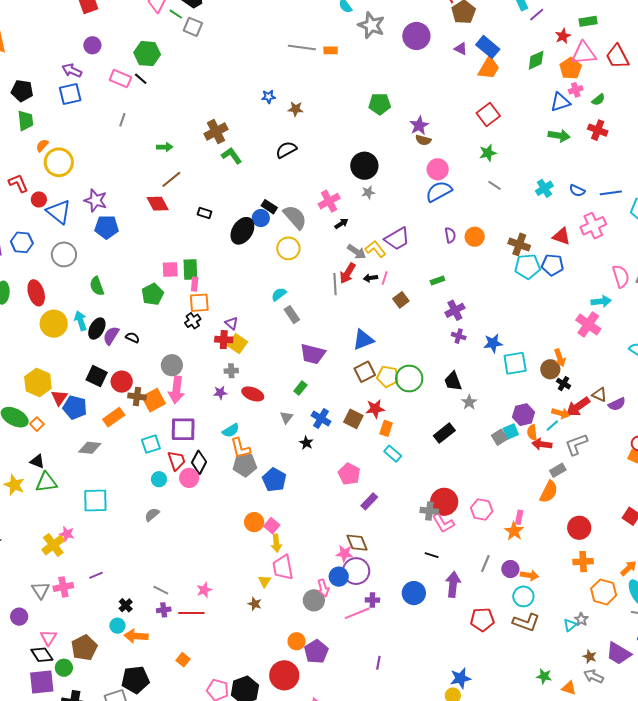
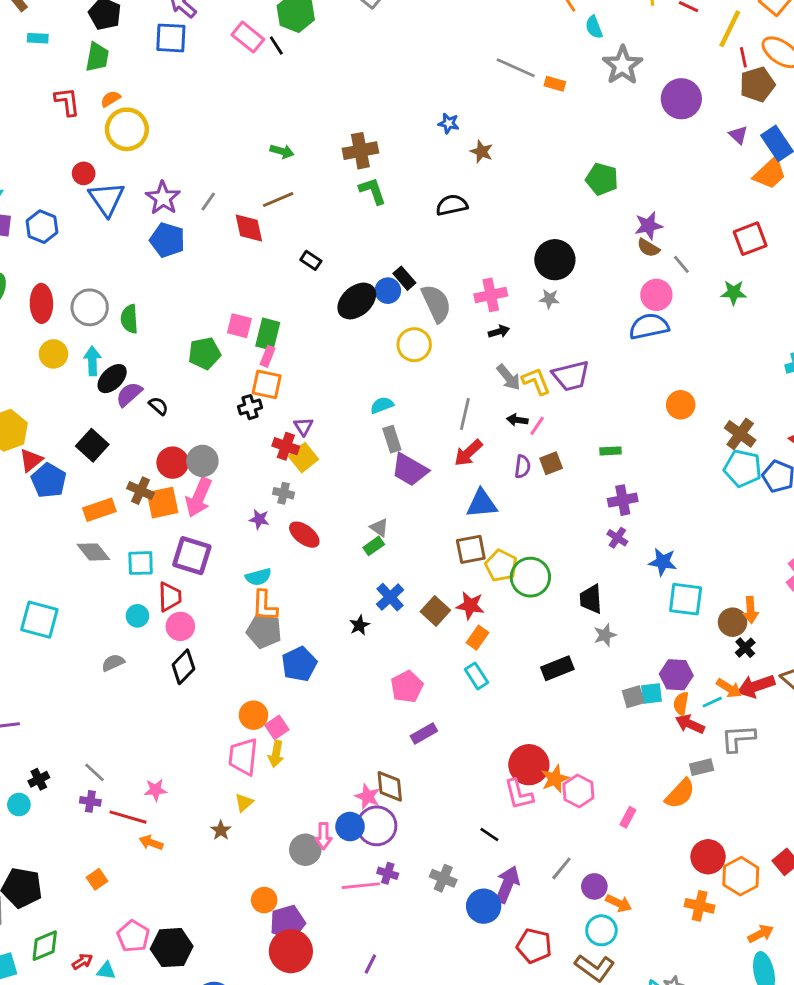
gray line: (122, 120) -> (208, 201), moved
red L-shape: (18, 183) -> (67, 102), moved
gray line: (495, 185) -> (681, 264), moved
purple semicircle: (450, 235) -> (523, 467), moved
gray circle: (64, 254) -> (90, 307), moved
red arrow: (348, 273) -> (468, 453), moved
yellow circle: (54, 324) -> (53, 354), size x0.7
purple trapezoid: (313, 354) -> (410, 470), moved
red circle: (122, 382) -> (173, 463), moved
gray triangle: (286, 417) -> (379, 528), moved, turned -48
gray diamond: (90, 448) -> (93, 552), moved, turned 30
black diamond: (199, 462) -> (183, 667), moved
gray cross: (429, 511) -> (443, 878), moved
orange star: (514, 531) -> (555, 779), moved
pink trapezoid: (283, 567) -> (243, 757), moved
orange hexagon: (604, 592) -> (741, 876), moved
blue circle: (414, 593) -> (484, 906), moved
orange arrow: (136, 636) -> (151, 843), moved, size x0.7
red circle: (284, 675) -> (291, 951), moved

